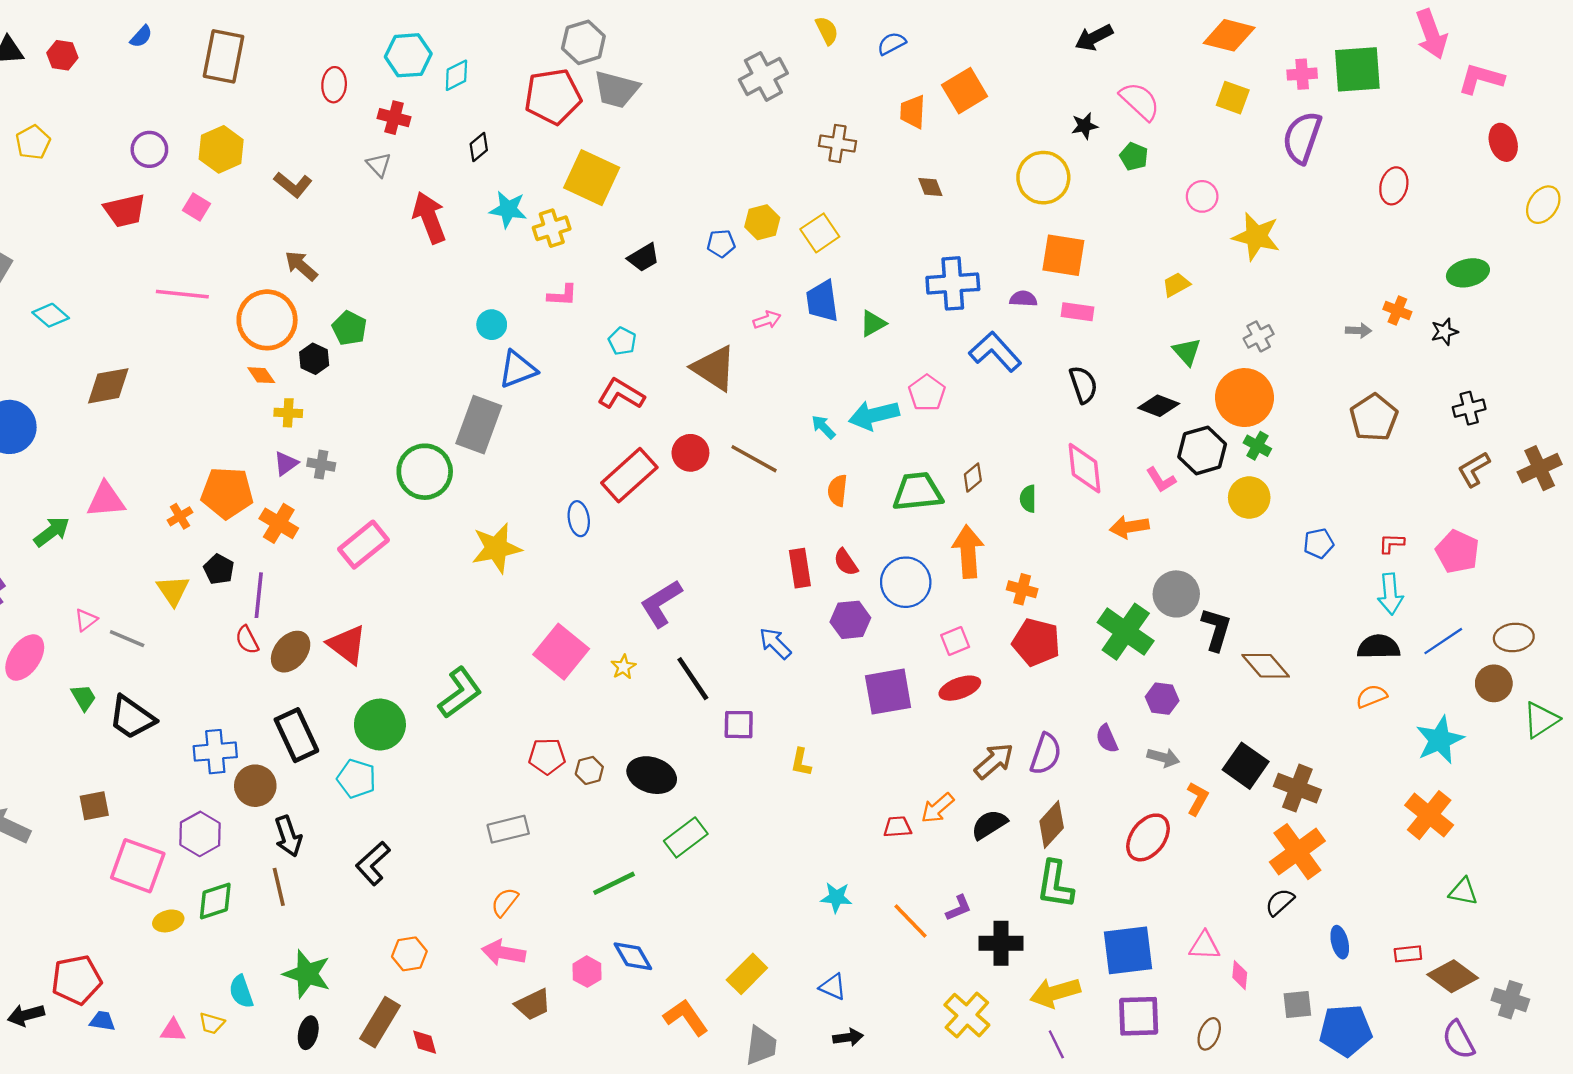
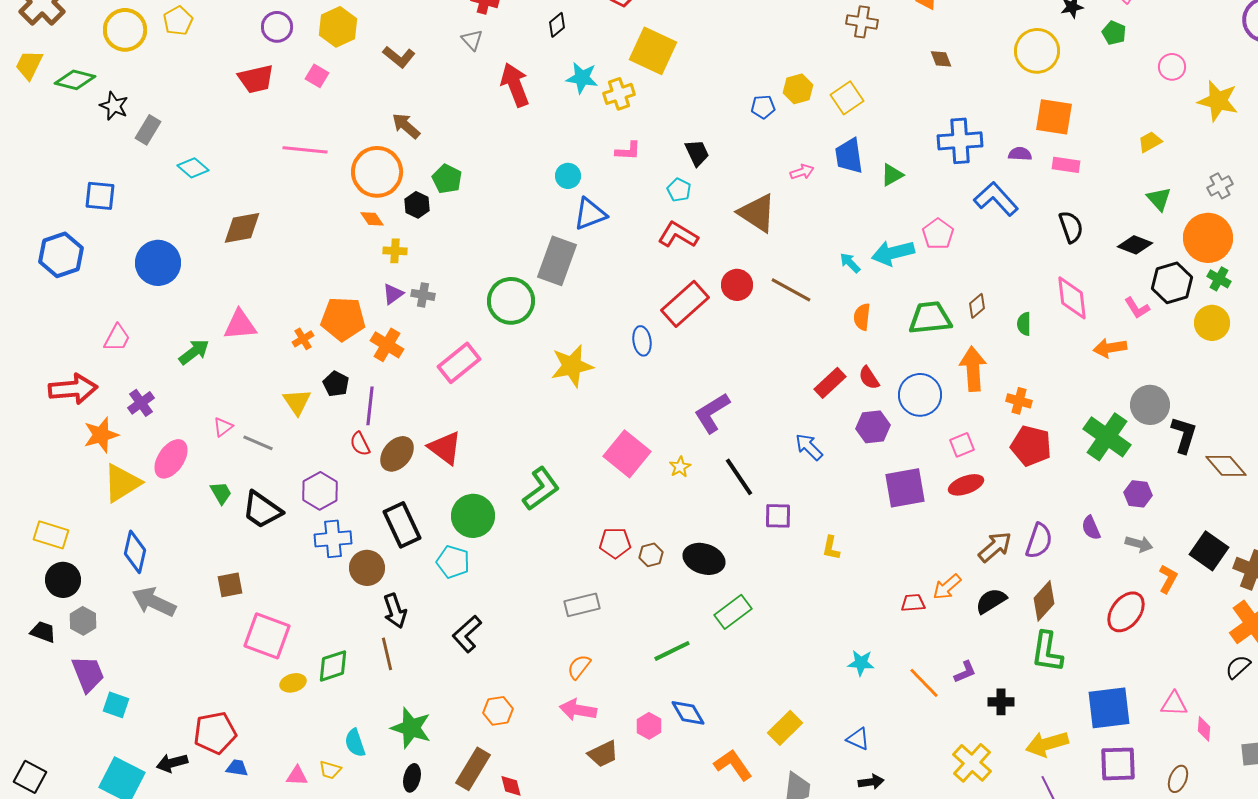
black trapezoid: (643, 258) -> (697, 153), moved, turned -84
red rectangle: (800, 568) -> (830, 383), turned 56
purple hexagon: (200, 834) -> (320, 491), moved
black cross: (1001, 943) -> (1001, 702), size x0.7

